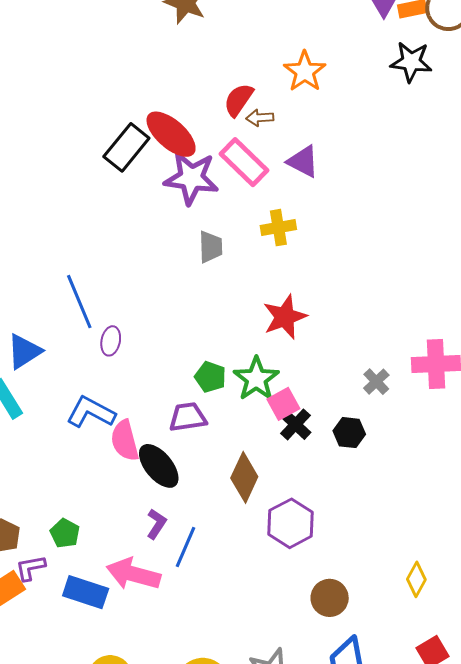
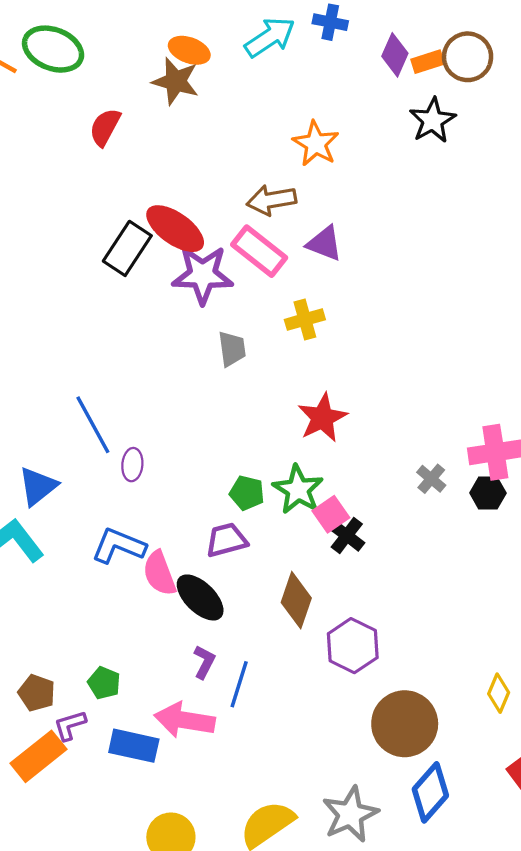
black star: (411, 62) -> (433, 120), turned -30
red semicircle: (238, 100) -> (105, 127), moved
brown arrow: (260, 118) -> (271, 200), size x1.6
black hexagon: (349, 433) -> (488, 493), moved
brown circle: (330, 598) -> (405, 724), size x1.6

